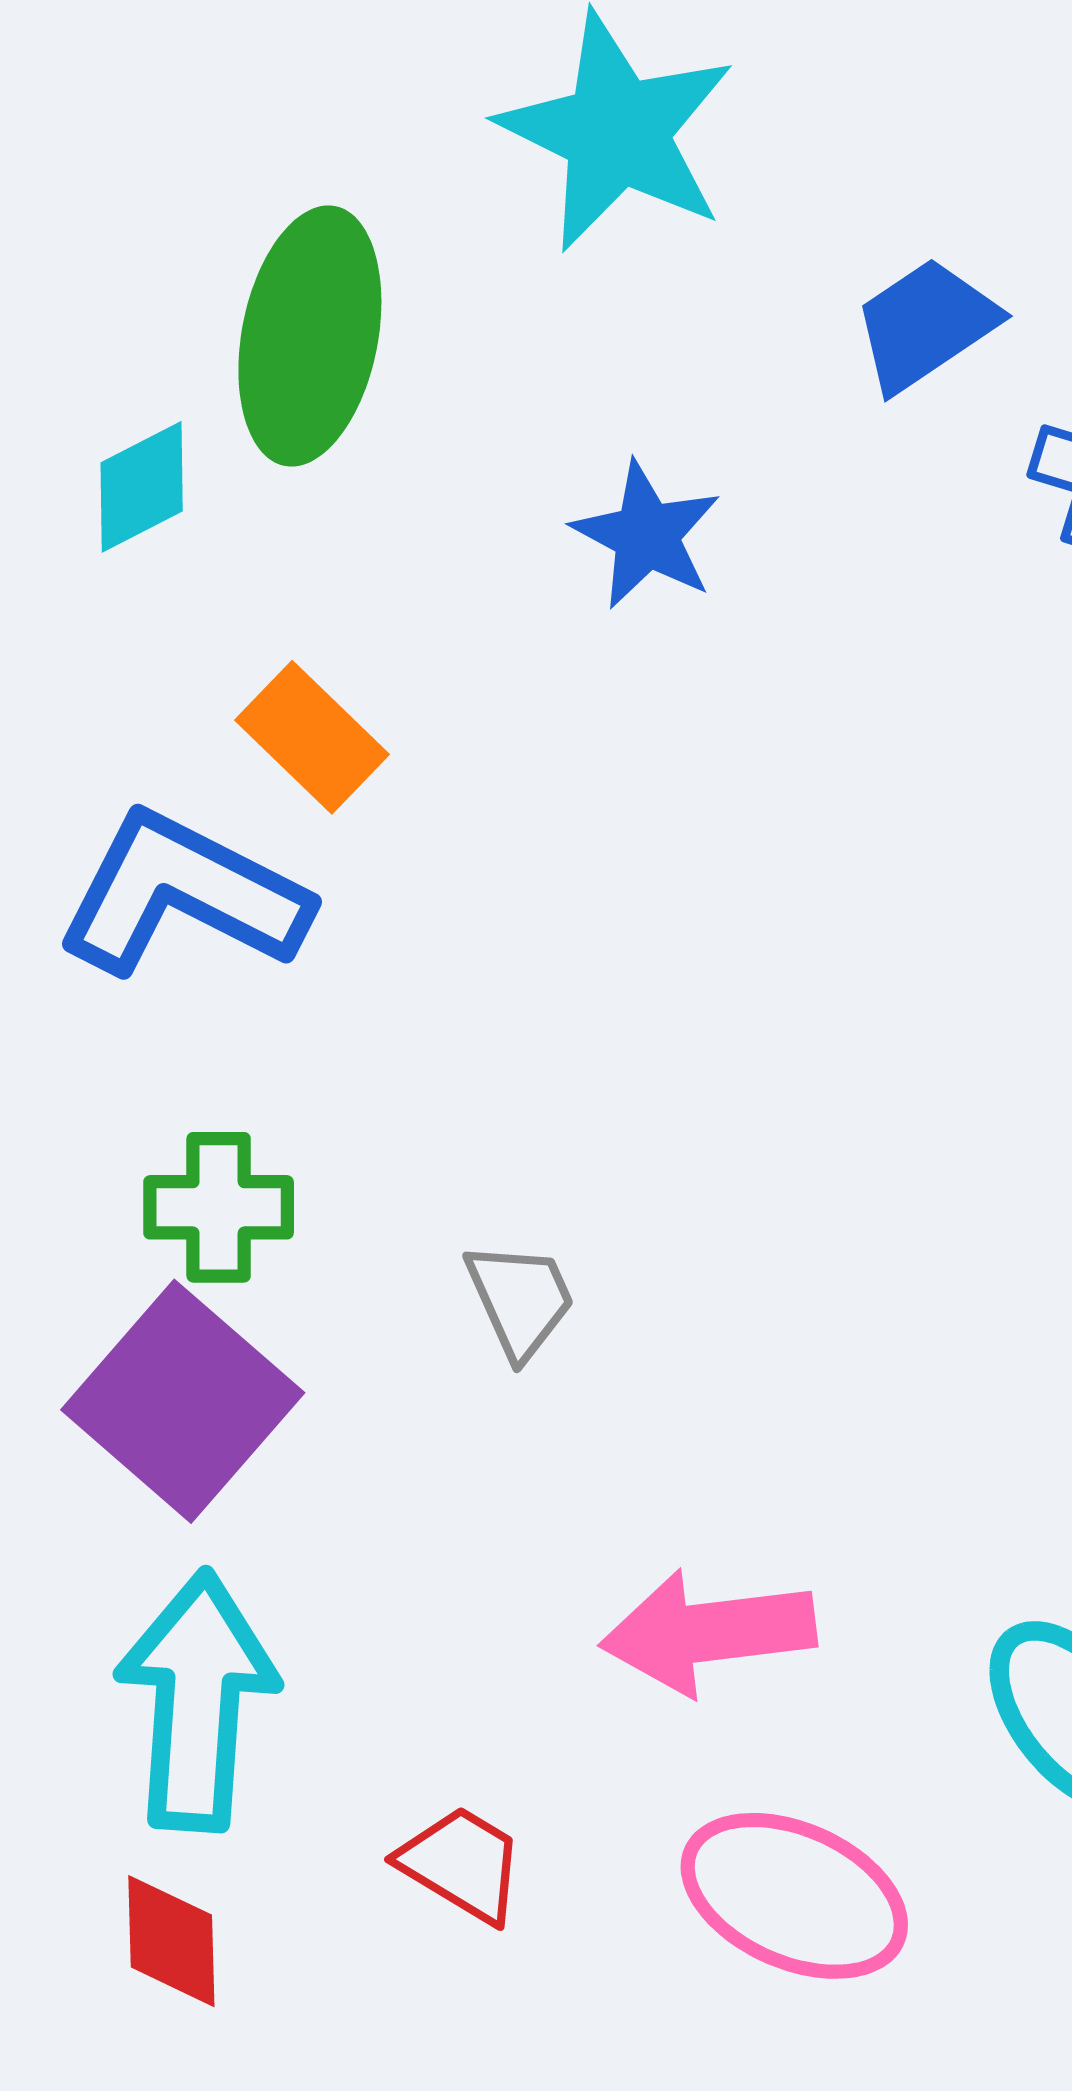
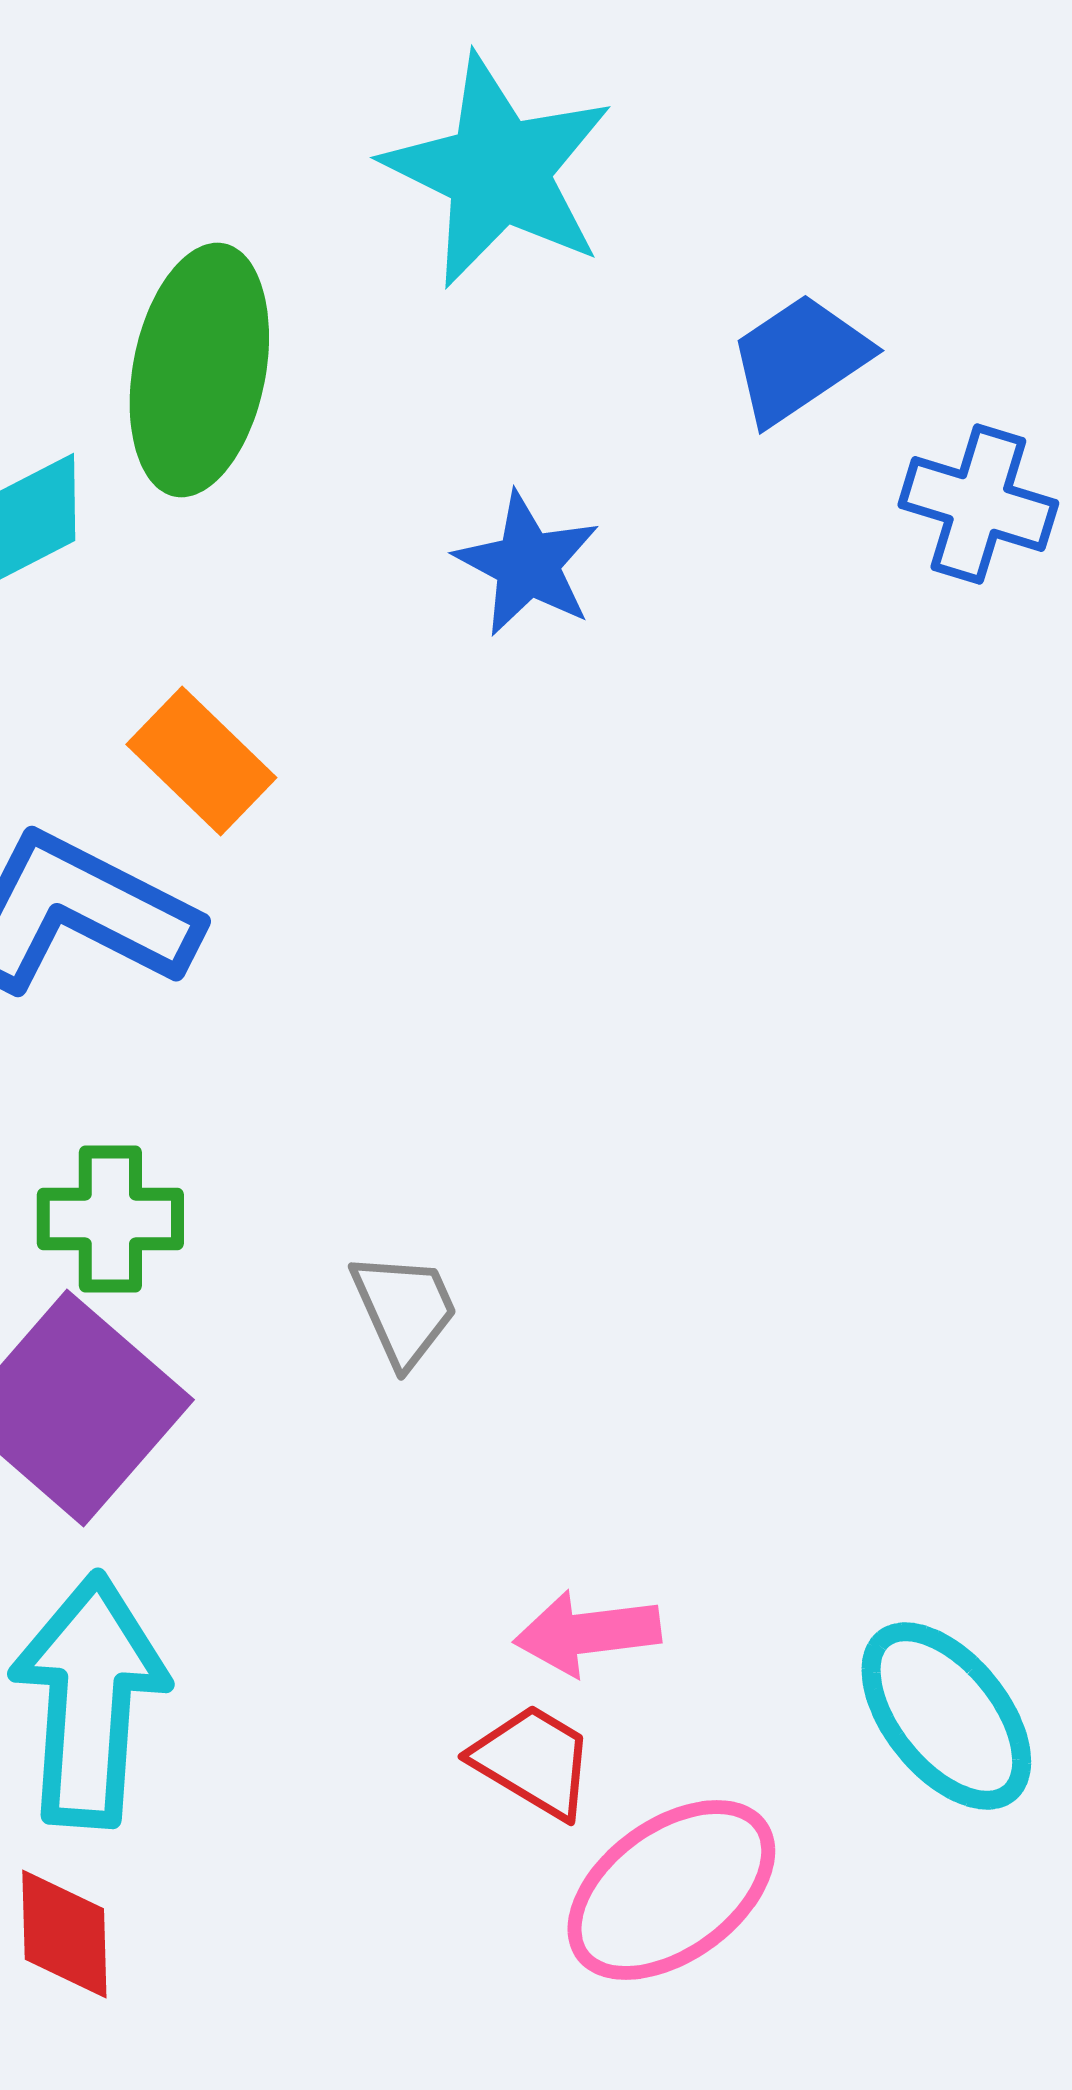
pink arrow: (708, 1632) -> (587, 1633), size x0.7
red trapezoid: (462, 1864) -> (533, 1761), moved
pink ellipse: (794, 1896) -> (671, 1890), turned -60

